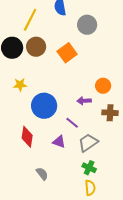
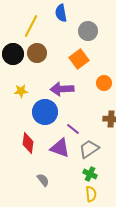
orange square: (67, 53) -> (79, 59), moved
orange circle: (103, 86) -> (104, 83), moved
purple arrow: (84, 101) -> (62, 89), moved, size x1.6
purple triangle: (59, 142) -> (60, 148), size x1.5

